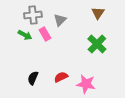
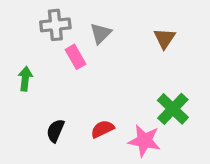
brown triangle: (98, 13) -> (164, 38), moved
green arrow: (25, 35) -> (25, 79), moved, turned -112
green cross: (97, 44) -> (173, 109), moved

